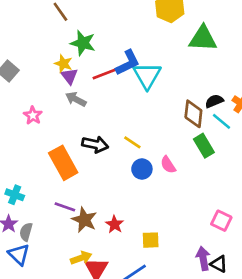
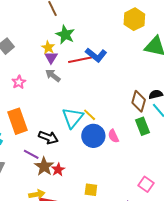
blue L-shape: (128, 63) -> (96, 55), turned 55
cyan triangle: (147, 76) -> (73, 118), moved
black arrow: (95, 144) -> (48, 137), moved
orange rectangle: (63, 163) -> (17, 121), moved
blue circle: (142, 169) -> (93, 136), size x1.5
red star: (115, 224) -> (58, 170), moved

